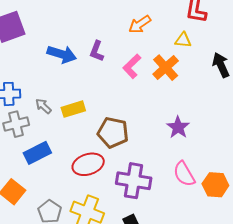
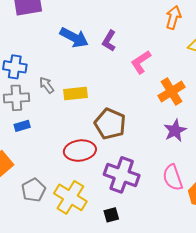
orange arrow: (140, 24) -> (173, 17), moved, turned 130
orange cross: (166, 68) -> (172, 91), moved
blue rectangle: (37, 153) -> (22, 126), moved, size x0.6

